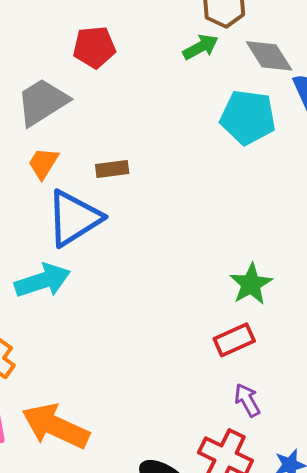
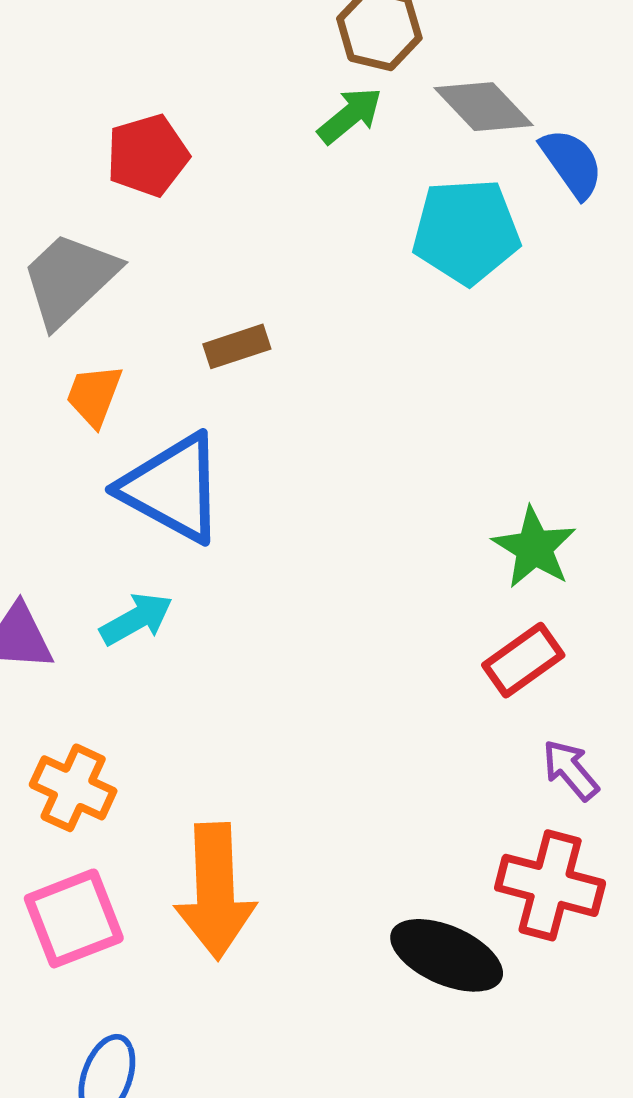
brown rectangle: (112, 169) -> (237, 346), moved
blue triangle: (74, 218) -> (173, 488), turned -48
cyan arrow: (43, 281) -> (136, 619), size x0.7
orange arrow: (55, 426) -> (215, 891), turned -106

